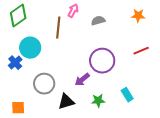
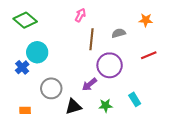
green diamond: (18, 16) -> (25, 20), turned 75
gray semicircle: (98, 21) -> (119, 33), moved
brown line: (58, 28) -> (91, 39), moved

